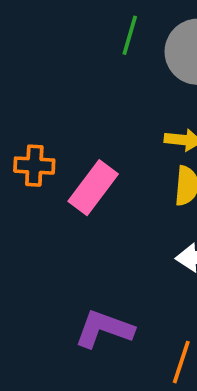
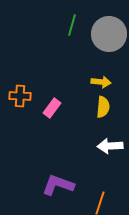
pink rectangle: (93, 188) -> (52, 108), size x0.7

